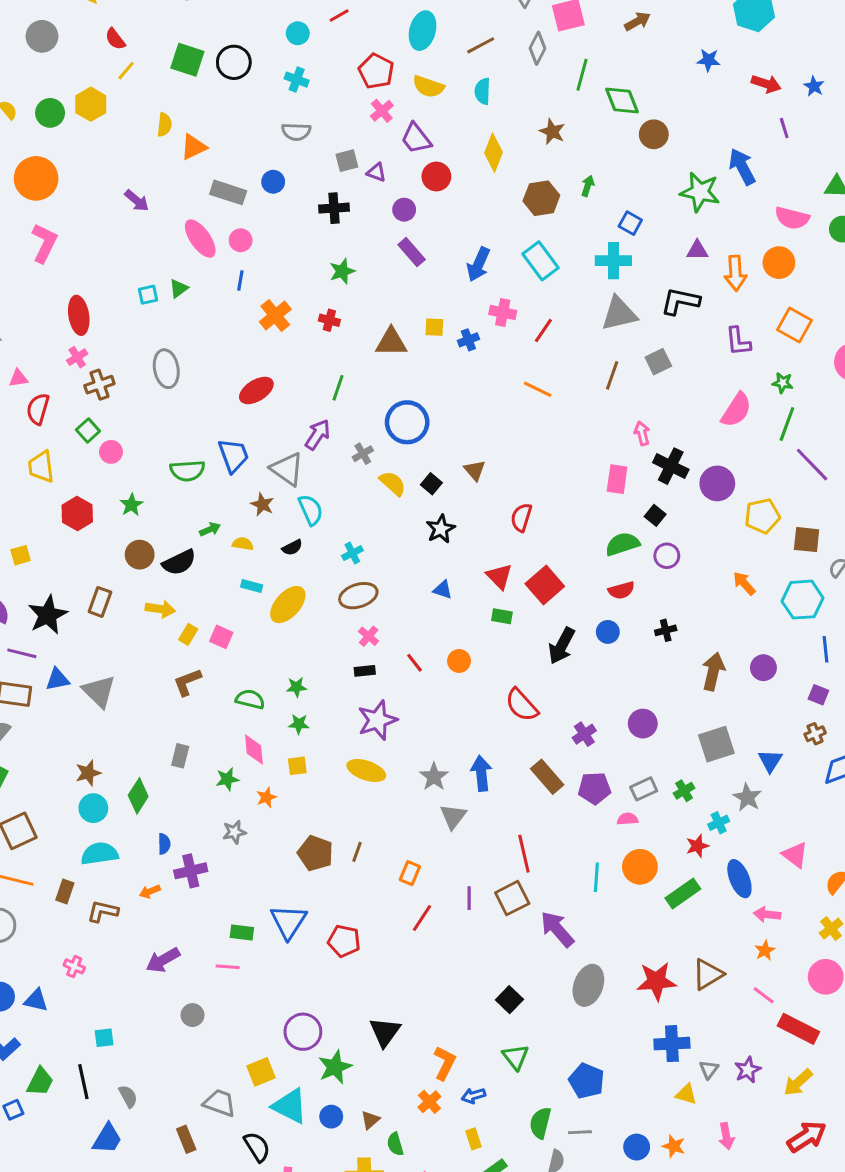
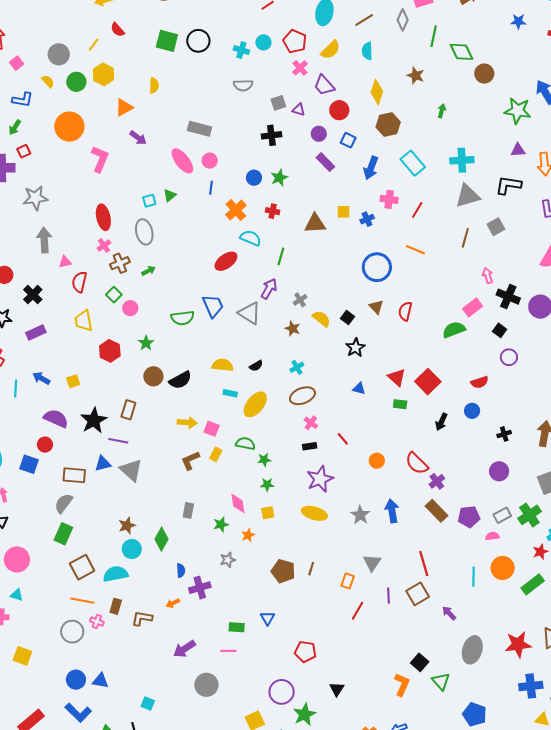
cyan circle: (298, 33) -> (263, 42), moved
gray circle: (42, 36) -> (59, 54), moved
yellow line: (126, 71) -> (94, 45), moved
yellow semicircle: (428, 87) -> (331, 50), turned -60
orange triangle: (194, 147) -> (124, 108), moved
blue circle: (273, 182) -> (254, 178), moved
brown hexagon: (541, 198) -> (388, 125), moved
blue square: (630, 223) -> (348, 140), moved
pink L-shape: (44, 243) -> (100, 159), moved
gray ellipse: (166, 369) -> (144, 232), moved
blue circle: (407, 422) -> (377, 267), moved
pink rectangle: (617, 479) -> (473, 307), turned 48
brown star: (262, 504) -> (293, 328), moved
cyan semicircle: (311, 510) -> (251, 238), moved, turned -40
red semicircle: (521, 517) -> (405, 311), moved
green arrow: (210, 529) -> (148, 271), moved
yellow semicircle: (243, 544) -> (223, 365), size x1.5
green semicircle: (622, 544) -> (454, 330), moved
yellow arrow: (160, 609) -> (187, 422), moved
black cross: (666, 630) -> (504, 434), moved
yellow rectangle: (188, 634) -> (216, 454), moved
black arrow: (562, 646) -> (441, 422), size x0.7
purple line: (22, 653) -> (118, 441), moved
orange circle: (459, 661) -> (377, 461), moved
green semicircle: (250, 699) -> (245, 443), moved
purple cross: (584, 734) -> (437, 481), moved
green cross: (684, 791) -> (529, 515), size x1.6
gray triangle: (453, 816) -> (372, 563), moved
cyan semicircle: (100, 854) -> (116, 574), moved
blue triangle: (288, 922) -> (268, 618), size x0.6
purple arrow: (557, 929) -> (449, 613), size x0.6
red pentagon: (344, 941) -> (305, 652), moved
pink cross: (74, 966) -> (97, 622), moved
gray circle: (192, 1015) -> (206, 685), size x1.5
black triangle: (385, 1032) -> (337, 689), size x0.7
cyan square: (104, 1038) -> (148, 703), turned 32
green triangle: (516, 1057) -> (441, 681), moved
orange L-shape: (445, 1063) -> (402, 685), moved

